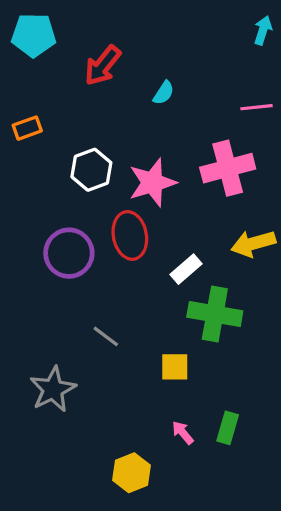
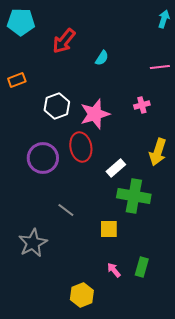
pink cross: (228, 168) -> (142, 105), size x0.5
yellow arrow: (253, 243) -> (158, 152), turned -56

